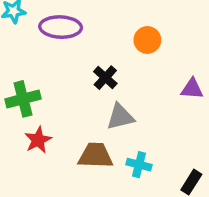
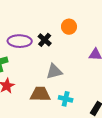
purple ellipse: (61, 27) -> (20, 41), moved
black cross: (105, 78) -> (45, 40), moved

